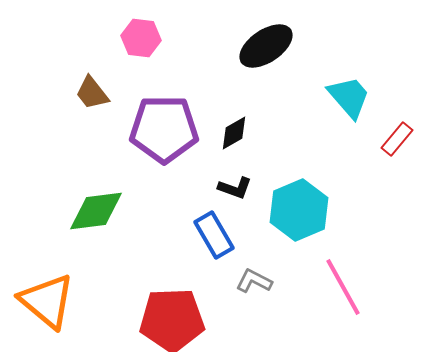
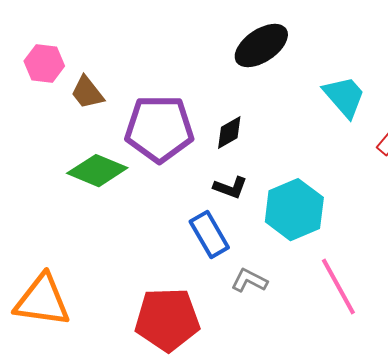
pink hexagon: (141, 38) -> (44, 64), moved
green diamond: (96, 211) -> (97, 171), moved, turned 30
orange triangle: (47, 301) -> (42, 301), turned -32

